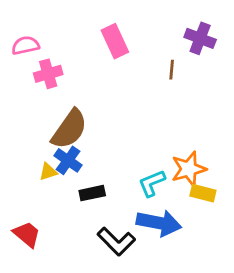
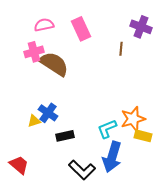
pink semicircle: (25, 45) -> (44, 25), moved
brown semicircle: (69, 129) -> (54, 64), moved, turned -92
blue arrow: (159, 223) -> (112, 157), turned 96

